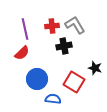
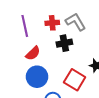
red semicircle: (22, 53) -> (33, 53), moved

